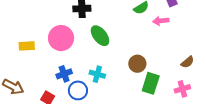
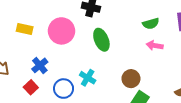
pink arrow: (161, 21) -> (155, 45), moved
blue cross: (64, 74) -> (40, 65), moved, turned -35

